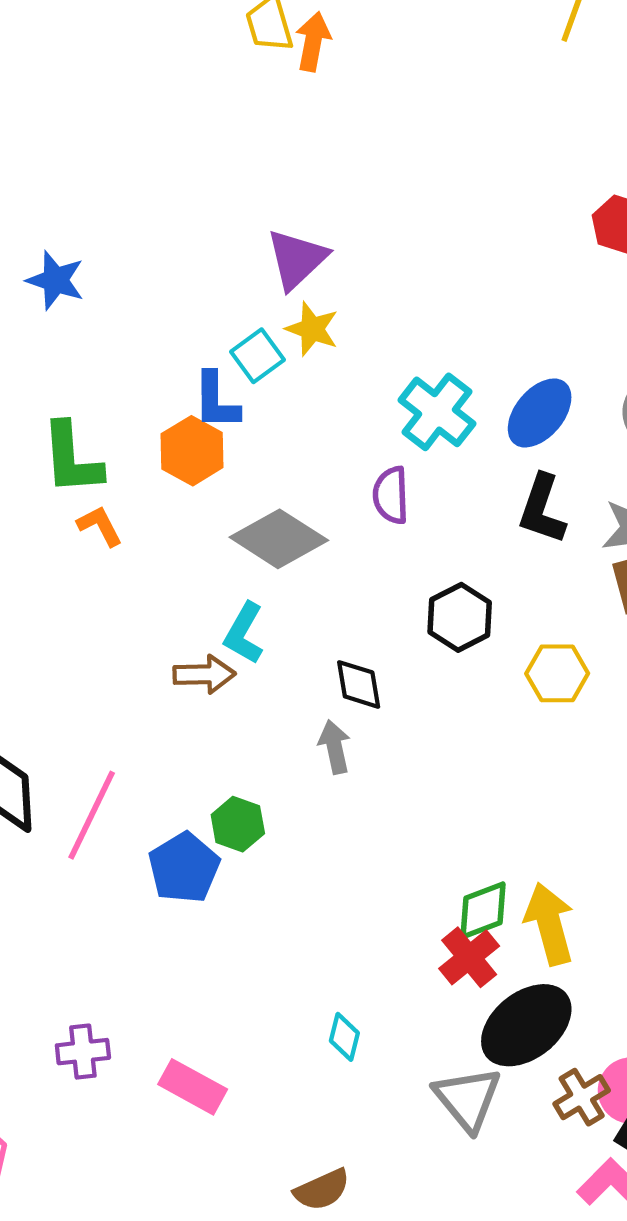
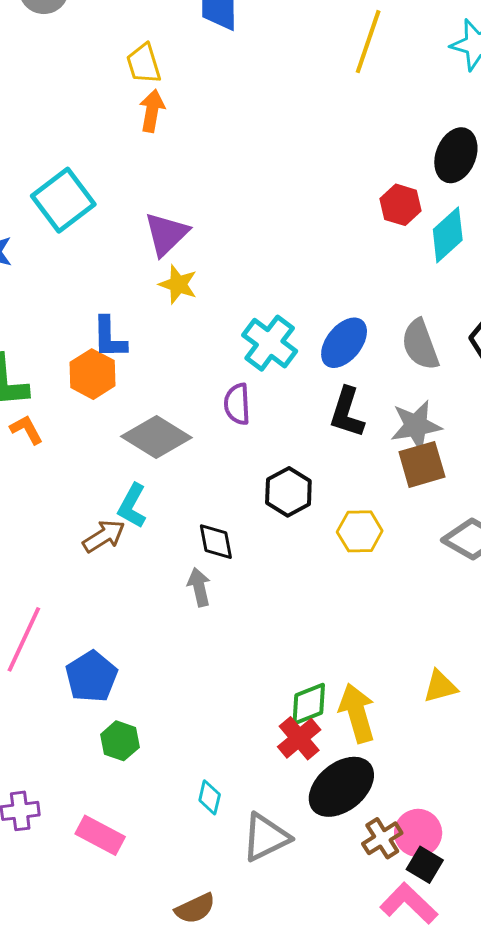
orange arrow: (313, 42) -> (152, 111), moved
cyan square: (258, 356) -> (63, 200), moved, size x1.6
brown arrow: (204, 674) -> (104, 536), turned -30
green hexagon: (238, 824) -> (120, 741), moved
gray triangle: (468, 1099) -> (266, 837), moved, turned 44

